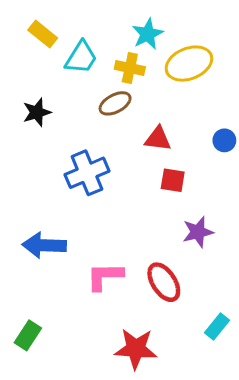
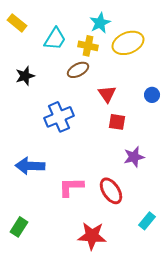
yellow rectangle: (43, 34) -> (17, 23), moved
red triangle: (158, 139) -> (107, 94), turned 48

